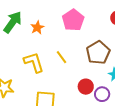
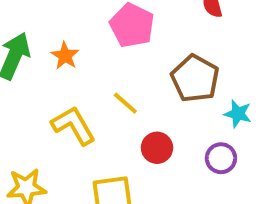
red circle: (86, 87) -> (157, 148), moved

